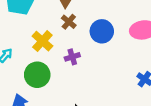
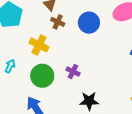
purple cross: (72, 57) -> (73, 72), moved, turned -32

